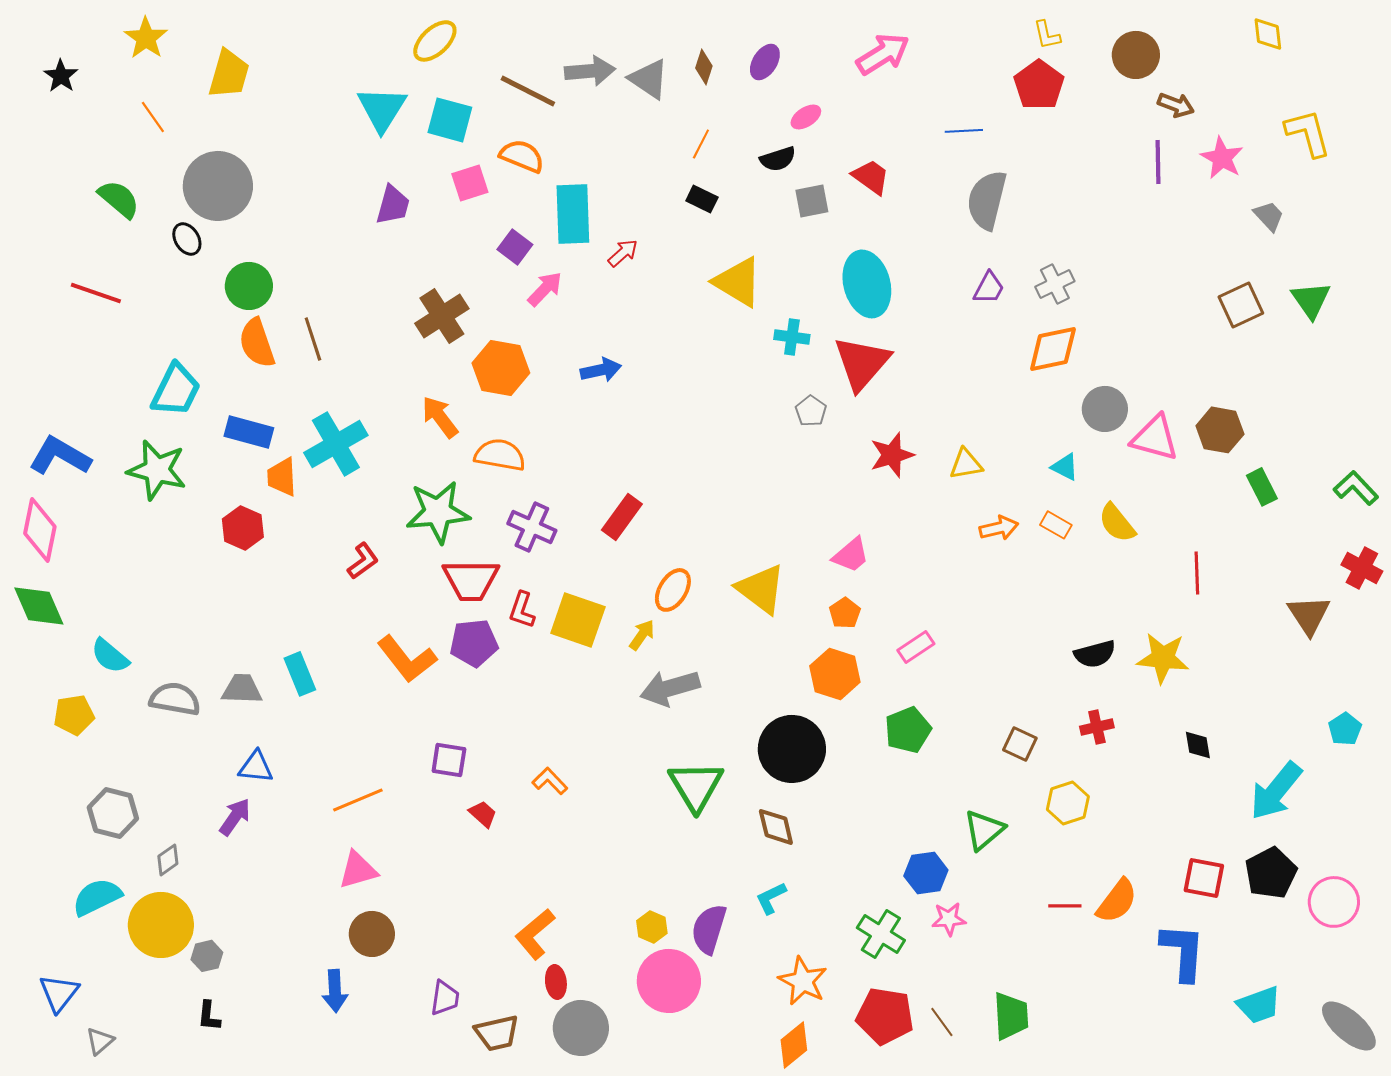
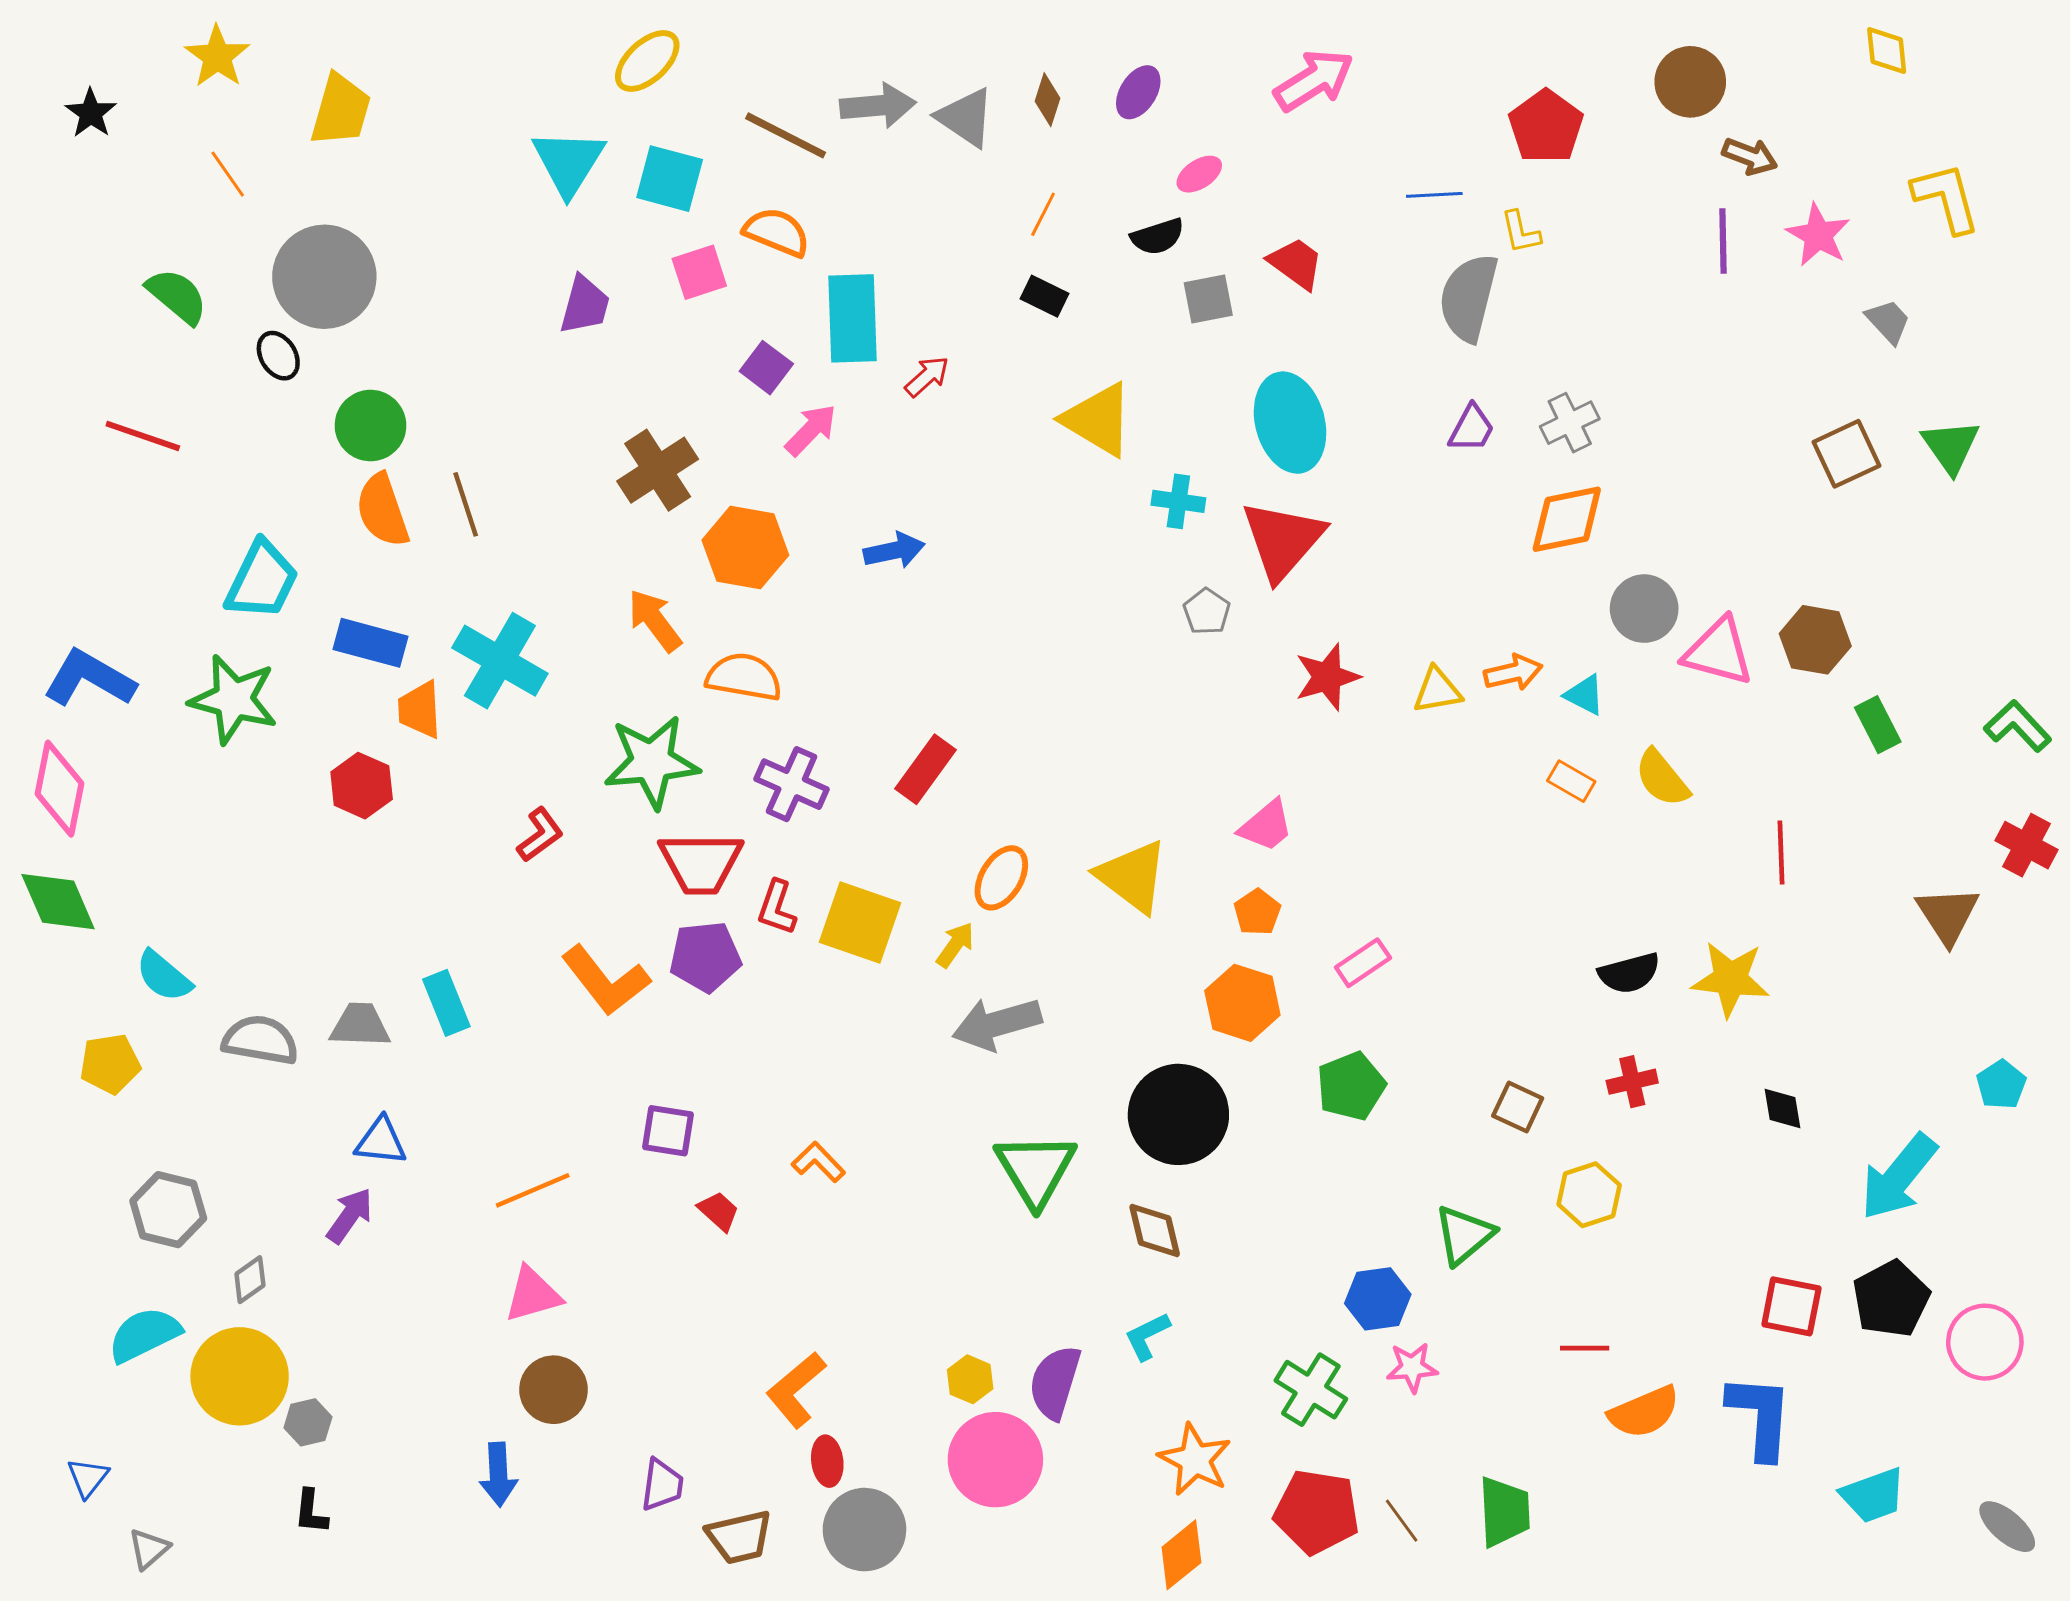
yellow L-shape: (1047, 35) -> (1521, 232), moved
cyan cross: (336, 444) -> (500, 661), turned -30
orange arrow: (999, 528) -> (1513, 673), moved
orange semicircle: (1117, 901) -> (1644, 1412), moved, turned 30
blue triangle: (59, 993) -> (88, 1477), size x0.7
gray ellipse: (1349, 1026) -> (2007, 1527), size x0.7

